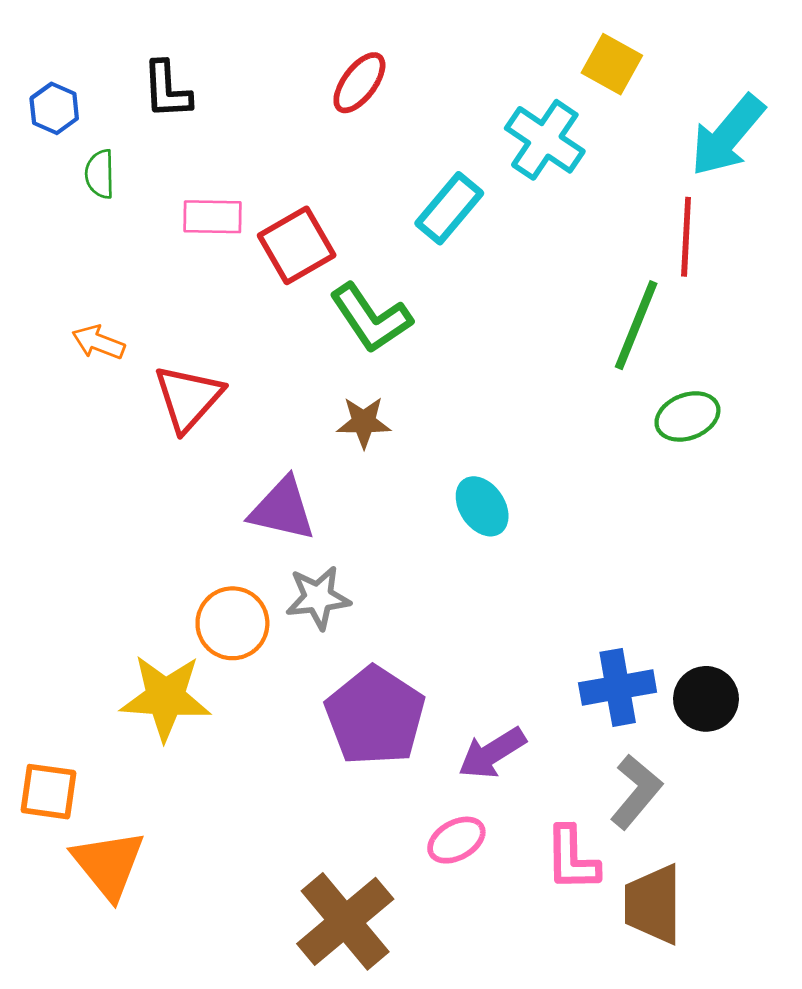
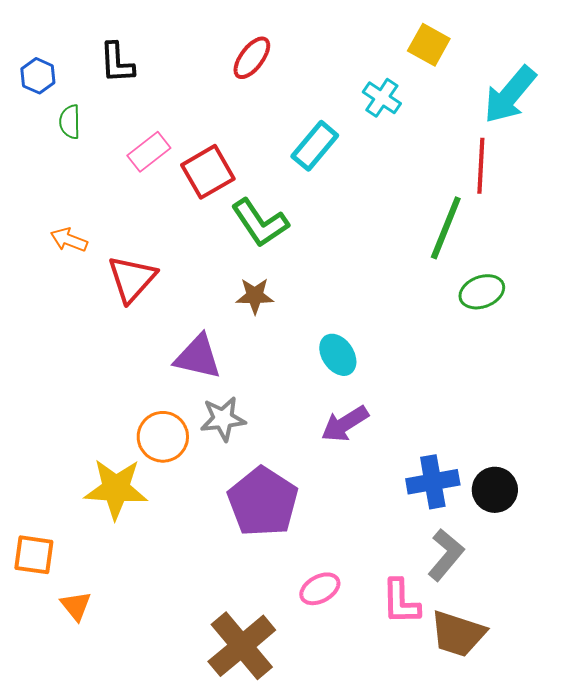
cyan cross: (545, 140) -> (382, 98), size x0.7
pink rectangle: (213, 217) -> (149, 152), turned -39
purple arrow: (492, 753) -> (345, 424), moved
orange triangle: (108, 864) -> (76, 606), size x0.6
brown trapezoid: (653, 904) -> (458, 634), turned -72

